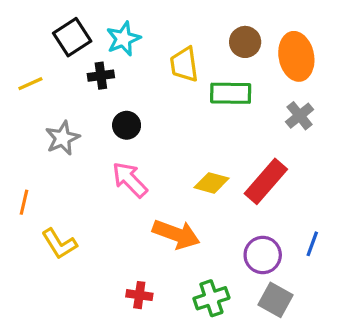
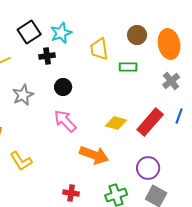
green rectangle: (231, 93) -> (128, 67), size x0.7
blue line: (312, 244) -> (179, 116), moved

